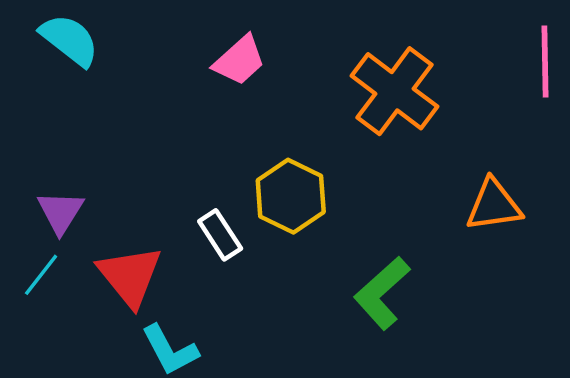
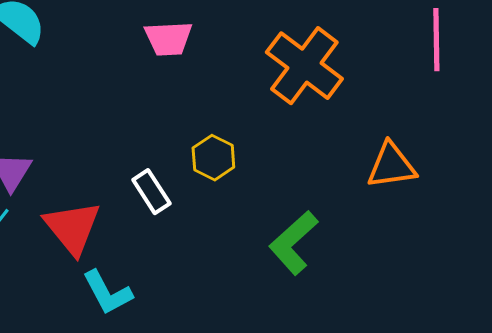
pink trapezoid: (239, 60) -> (168, 39), turned 39
yellow hexagon: (291, 196) -> (213, 158), size x0.7

